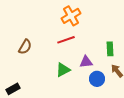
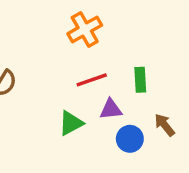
red line: (66, 40) -> (92, 80), moved
green rectangle: (110, 49) -> (140, 80), moved

